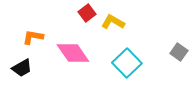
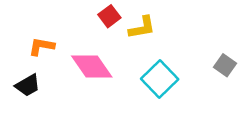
yellow L-shape: (113, 22) -> (142, 28), turned 140

